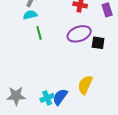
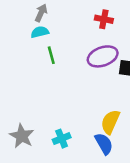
gray star: (16, 96) -> (22, 136), turned 30
blue semicircle: (60, 97) -> (104, 144), moved, turned 114

